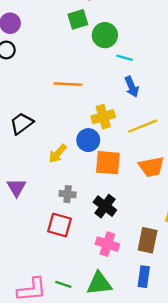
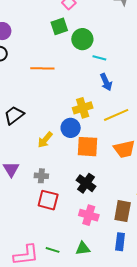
orange line: (68, 84) -> (42, 68), moved
gray cross: (68, 194) -> (41, 176), moved
green triangle: (99, 283) -> (83, 248), size x0.7

